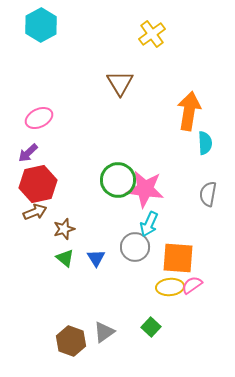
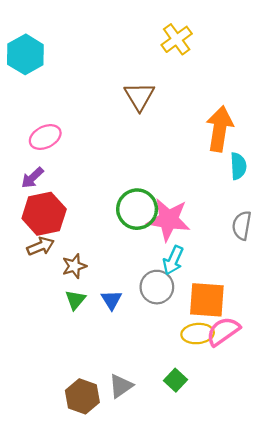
cyan hexagon: (41, 25) -> (25, 54), moved
green triangle: (65, 258) -> (75, 300), turned 30
pink semicircle: (192, 285) -> (223, 331), size x1.4

